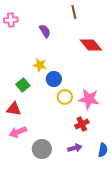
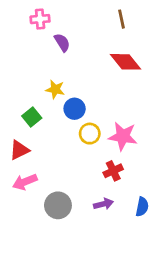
brown line: (74, 12) -> (121, 19), moved
pink cross: (11, 20) -> (40, 19), moved
red triangle: (14, 109) -> (19, 150), turned -35

